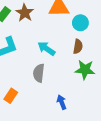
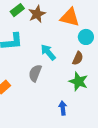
blue arrow: (62, 102) -> (63, 108), moved

